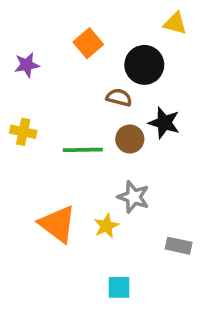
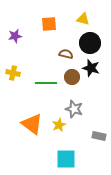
yellow triangle: (175, 23) -> (83, 19), moved
orange square: (88, 43) -> (49, 24), turned 35
black circle: (144, 65) -> (90, 43), moved
cyan square: (119, 287) -> (66, 159), size x1.5

